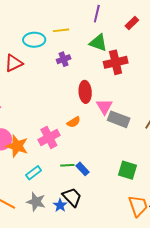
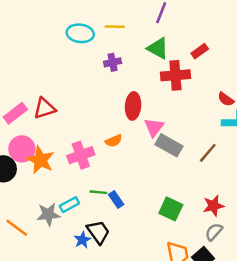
red rectangle: (132, 23) -> (200, 51), moved
red triangle: (14, 63) -> (45, 108), moved
cyan rectangle: (34, 173) -> (69, 205), moved
gray star: (36, 202) -> (48, 214), moved, turned -30

